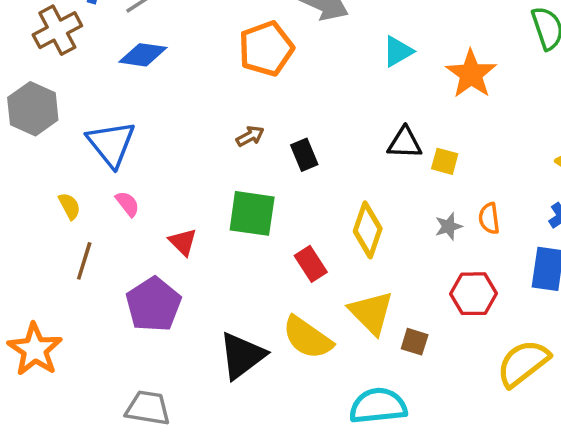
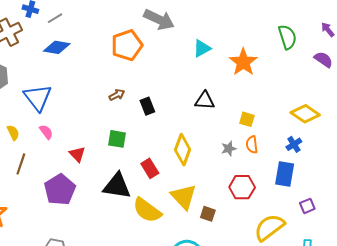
yellow square: (445, 161) -> (247, 119), moved
green square: (252, 213) -> (117, 139), size x0.7
black triangle: (242, 356) -> (117, 186), moved, turned 44

